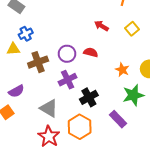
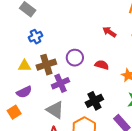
yellow triangle: (13, 49) -> (24, 66), moved
red semicircle: (91, 52) -> (102, 65), moved
purple cross: (68, 80) -> (60, 83), moved

